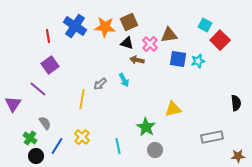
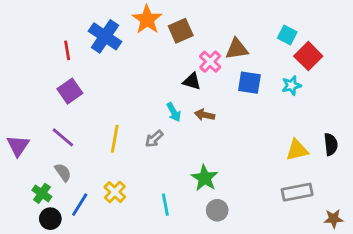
orange star: (105, 27) -> (147, 20), moved, turned 30
black triangle: (127, 43) -> (192, 81), moved
brown arrow: (137, 60) -> (205, 115), moved
cyan star: (198, 61) -> (291, 85), moved
gray arrow: (100, 84) -> (154, 139), moved
purple line: (38, 89) -> (63, 137), moved
yellow triangle: (173, 109) -> (297, 150), moved

